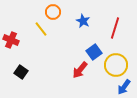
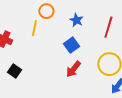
yellow line: (41, 29) -> (34, 28), turned 49
blue square: (94, 52) -> (71, 45), moved

